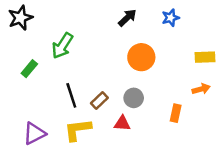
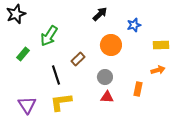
blue star: (171, 18) -> (134, 25), moved
brown rectangle: (99, 100) -> (78, 59), moved
red triangle: (122, 123) -> (107, 97), moved
purple triangle: (34, 134) -> (27, 105), turned -36

